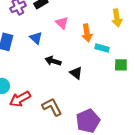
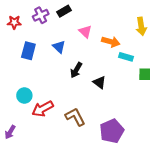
orange arrow: (87, 33) -> (111, 42), turned -66
black arrow: (53, 61) -> (76, 70), turned -77

